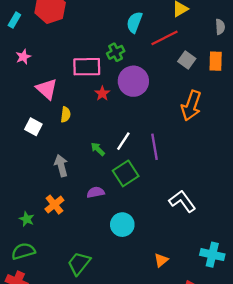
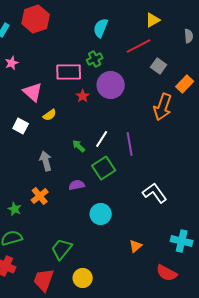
cyan semicircle: (134, 22) -> (101, 28), moved
orange rectangle: (216, 61) -> (185, 84), moved, turned 42
yellow semicircle: (66, 115) -> (50, 115), turned 48

